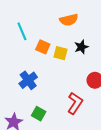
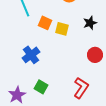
black star: (81, 47) -> (90, 23), moved
red L-shape: (75, 103) -> (81, 88), moved

